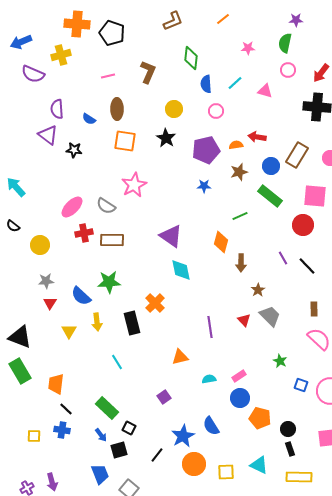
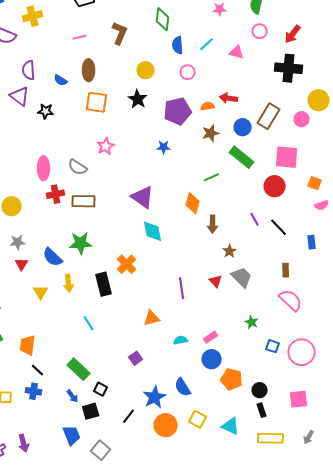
pink star: (134, 185) -> (106, 146), size x0.7
blue star: (204, 186) -> (164, 147), moved
pink ellipse: (72, 207) -> (44, 168), turned -45
yellow square: (226, 472) -> (198, 419), moved, turned 30

